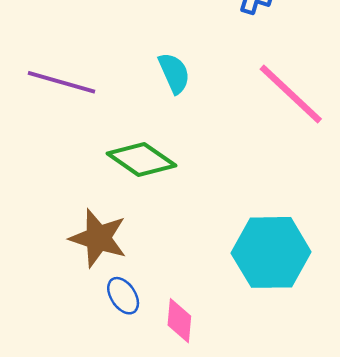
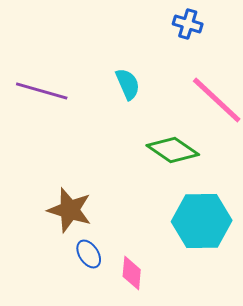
green diamond: (141, 159) -> (173, 150), moved

